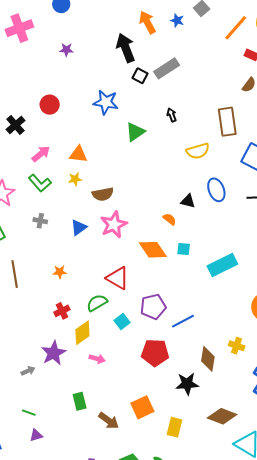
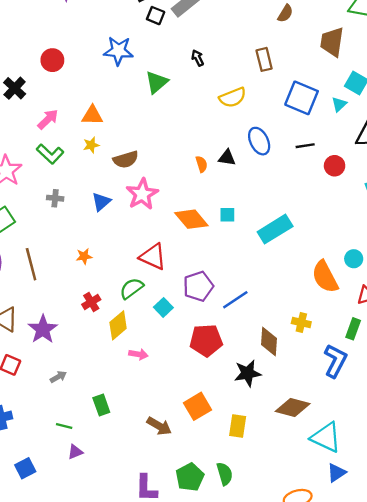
brown rectangle: (227, 122) -> (264, 59), size x0.7
orange semicircle: (170, 219) -> (201, 164), moved, turned 40
purple star: (54, 353) -> (43, 329), moved
green rectangle: (80, 401) -> (101, 405), moved

